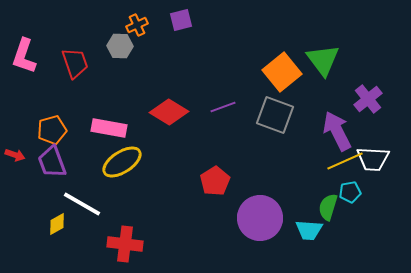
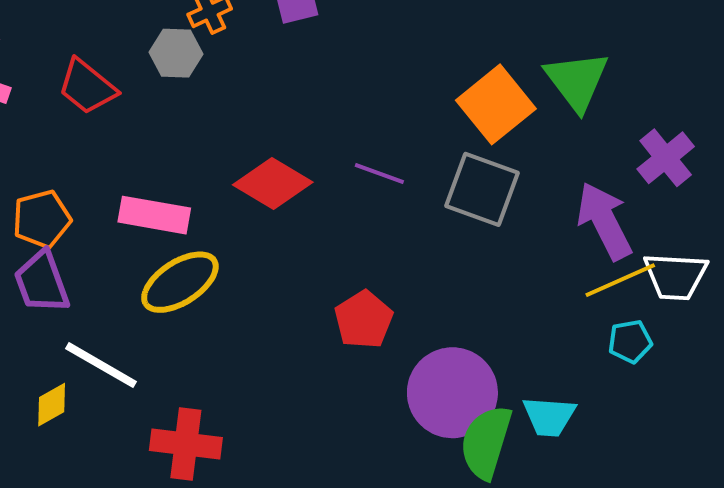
red trapezoid: (75, 63) -> (87, 87), turned 148
purple line: (223, 107) -> (379, 174), turned 40
green semicircle: (328, 207) -> (486, 442), moved, size x1.4

